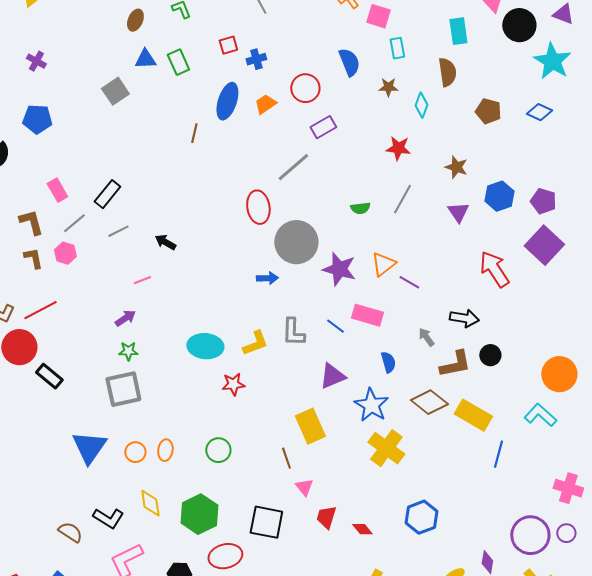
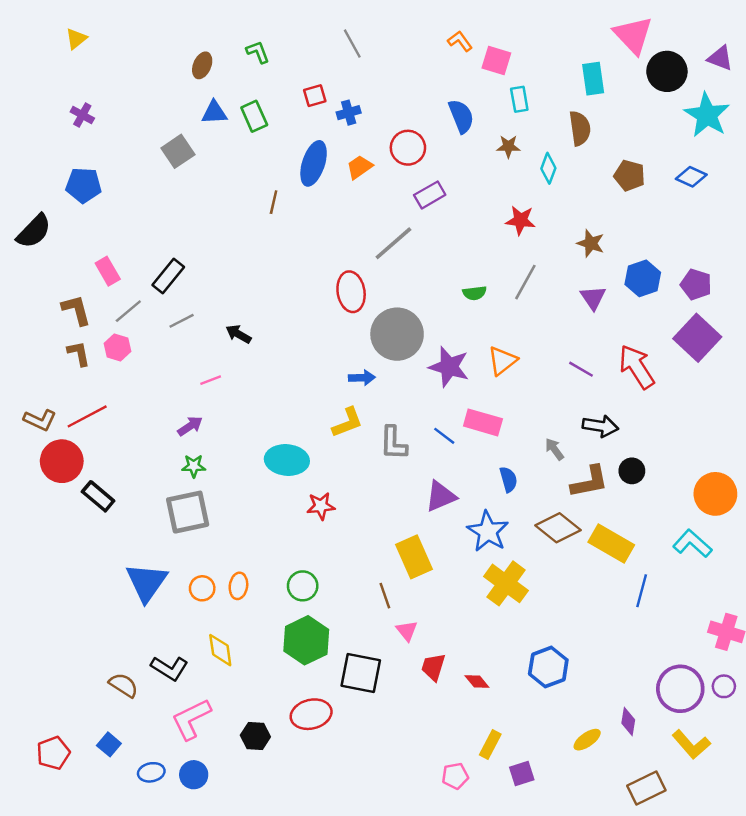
purple line: (409, 282) -> (581, 369), moved
yellow L-shape: (255, 343) -> (347, 422), moved
green hexagon: (199, 514) -> (306, 640), moved

